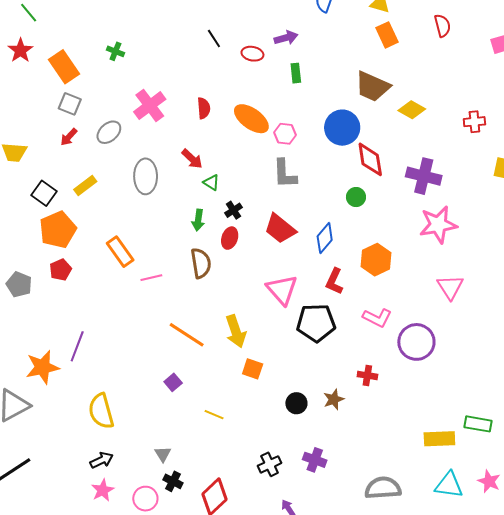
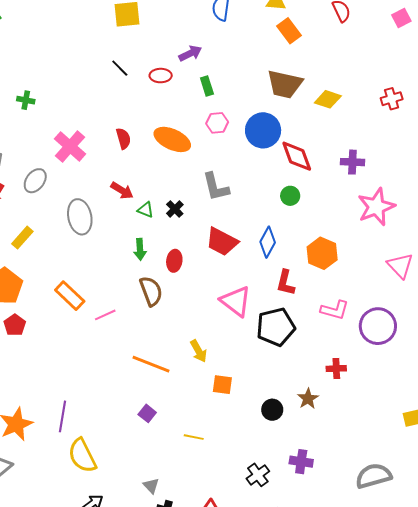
pink hexagon: (285, 134) -> (217, 123), moved
purple cross: (424, 176) -> (352, 162), size x0.7
black cross: (234, 210) -> (175, 209), moved
yellow arrow: (236, 331) -> (199, 351), size x0.7
purple line: (77, 346) -> (62, 416), moved

